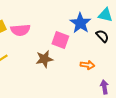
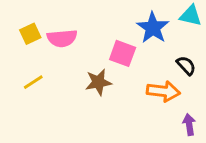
black semicircle: (102, 36) -> (186, 66), moved
orange arrow: (87, 65) -> (163, 91), size x1.5

